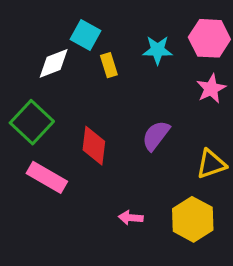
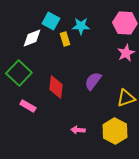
cyan star: (158, 50) -> (81, 26), moved
pink rectangle: (47, 177) -> (28, 106), size x0.7

